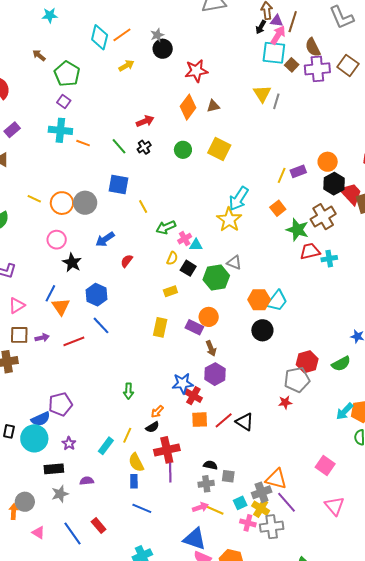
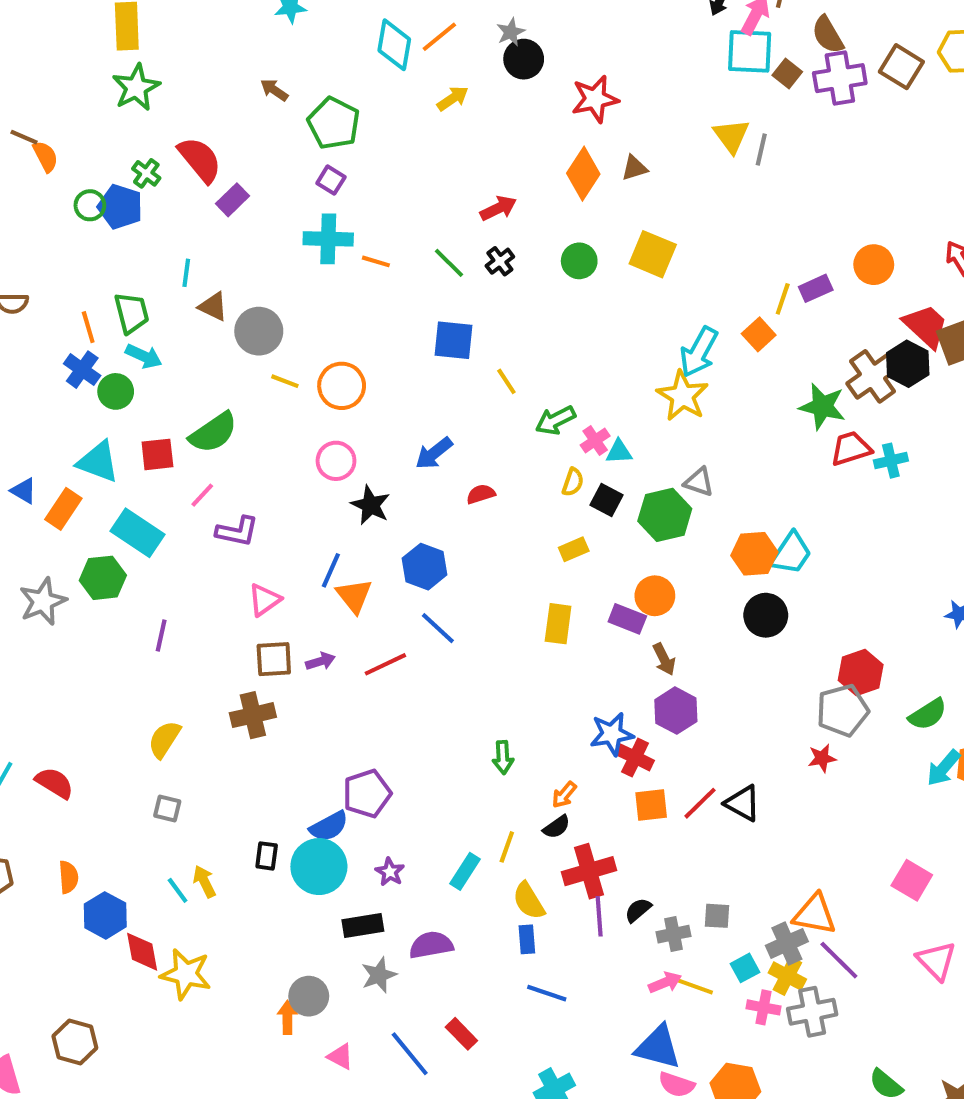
purple rectangle: (12, 130) -> (232, 200), moved
black hexagon: (334, 184) -> (908, 364), moved
gray circle: (85, 203) -> (259, 331), moved
orange square: (278, 208) -> (759, 334), moved
red semicircle: (127, 261) -> (481, 494), turned 40
green semicircle: (341, 364) -> (928, 714), moved
black semicircle: (210, 465) -> (638, 910), moved, turned -48
purple semicircle: (87, 481) -> (431, 945), size x1.5

